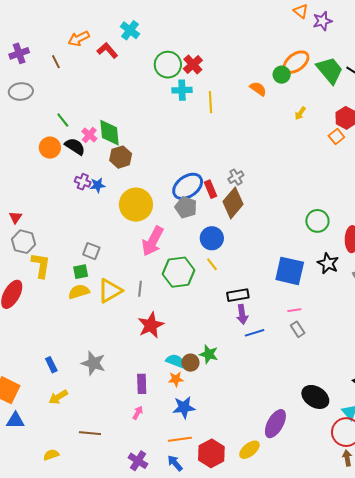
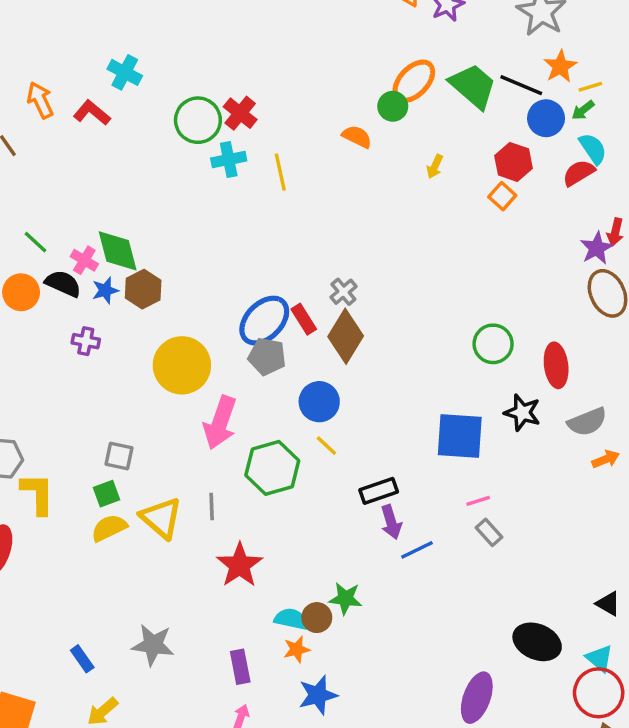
orange arrow: (79, 38) -> (40, 100), turned 100
blue star: (98, 185) -> (105, 290), moved
yellow triangle: (110, 291) -> (161, 518), turned -40

